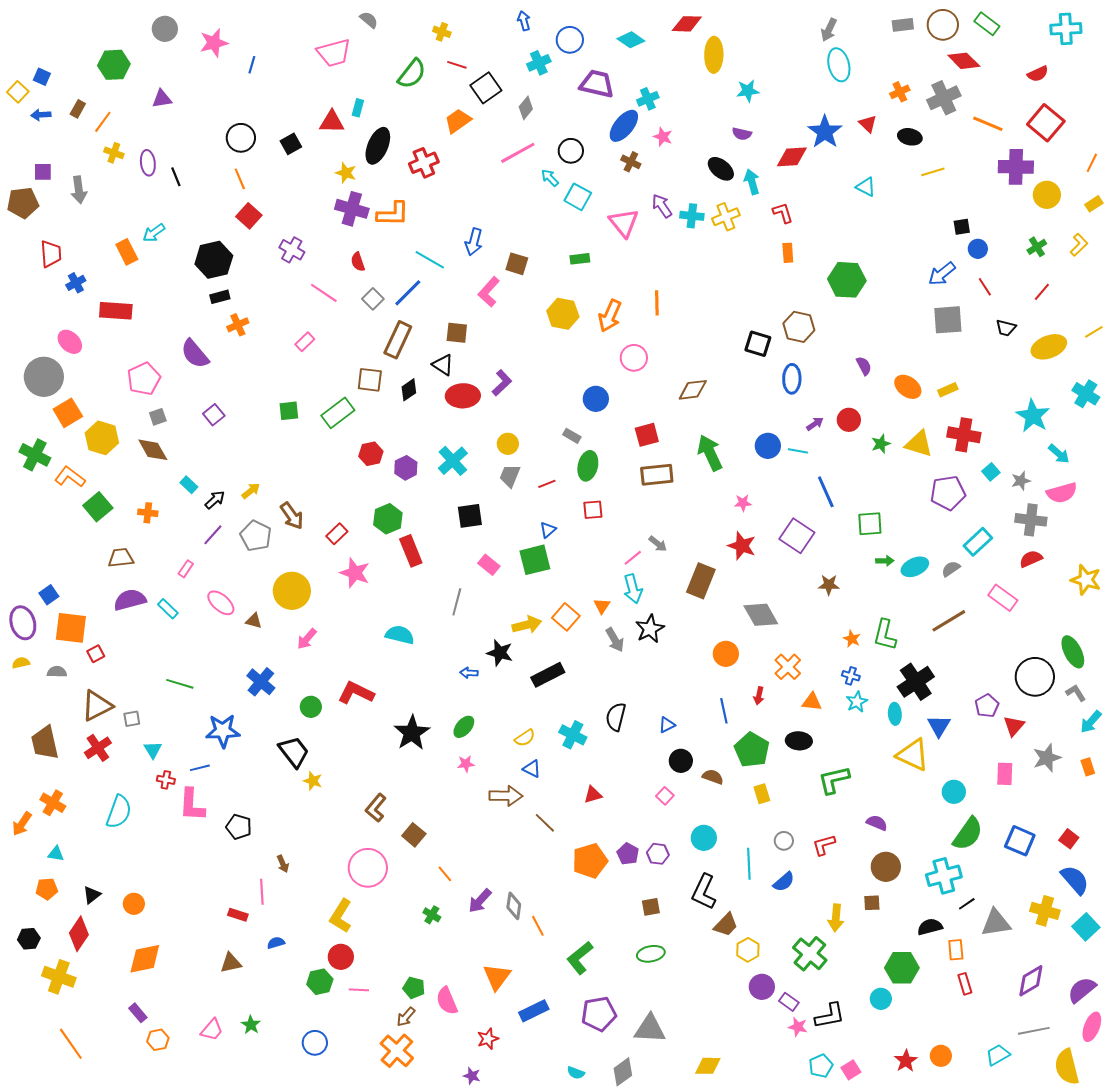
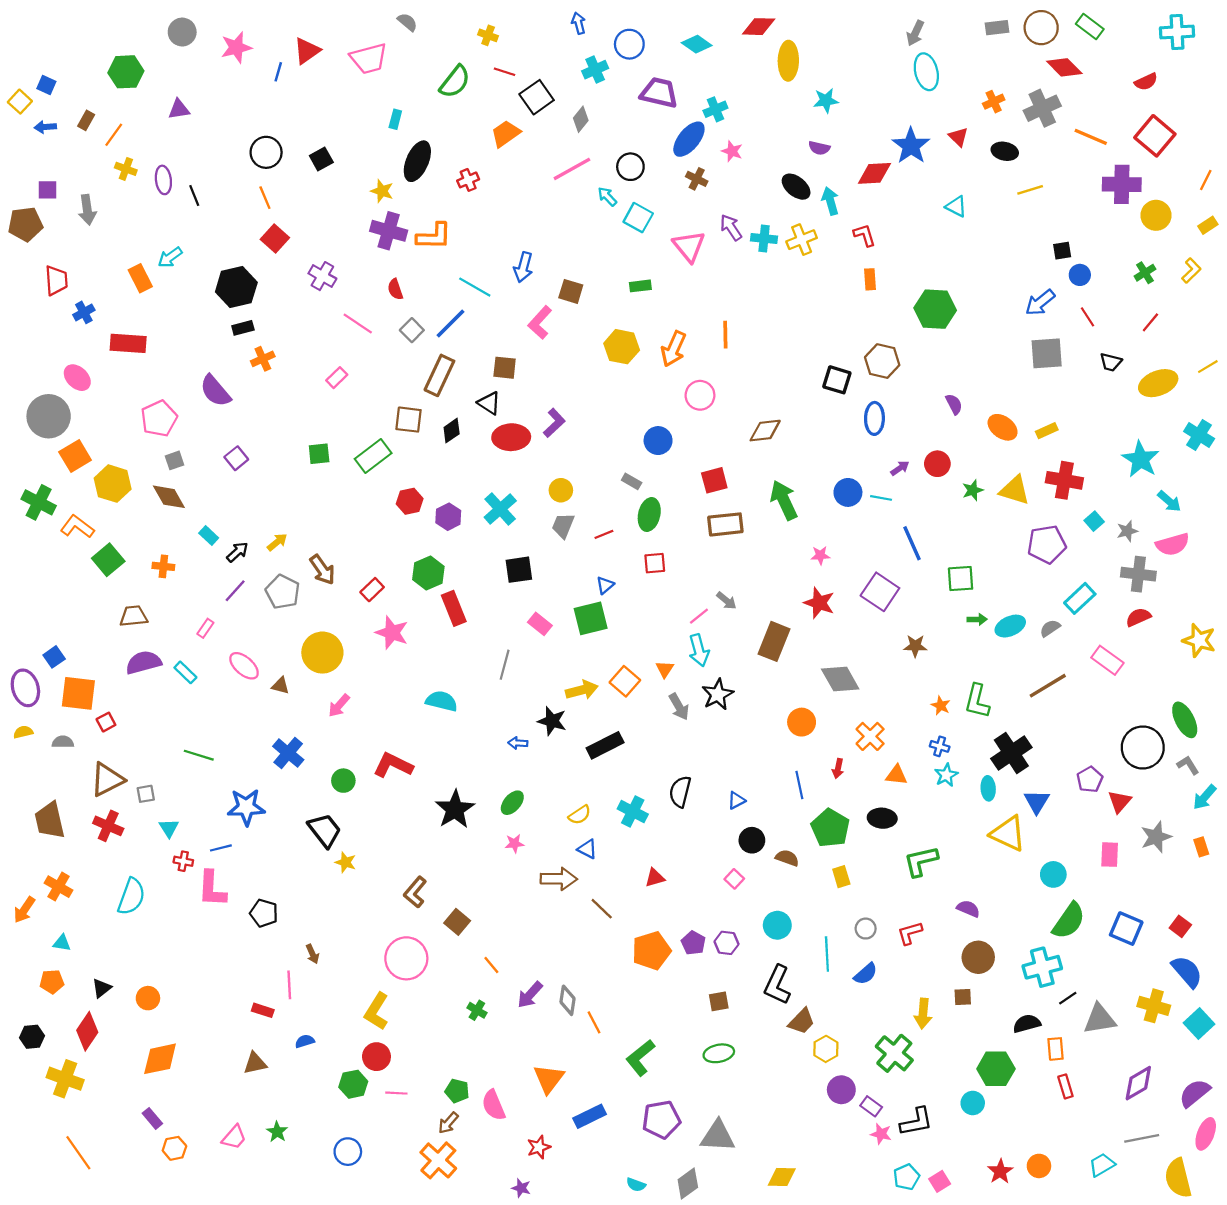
red triangle: (332, 122) -> (307, 51), moved, turned -36
red cross: (424, 163) -> (468, 180), size x0.7
red cross: (98, 748) -> (108, 826), turned -32

